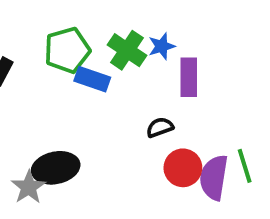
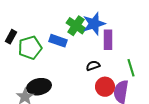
blue star: (162, 46) -> (94, 24), size x1.6
green pentagon: (67, 50) -> (30, 48), moved
green line: (245, 166) -> (131, 68), moved

